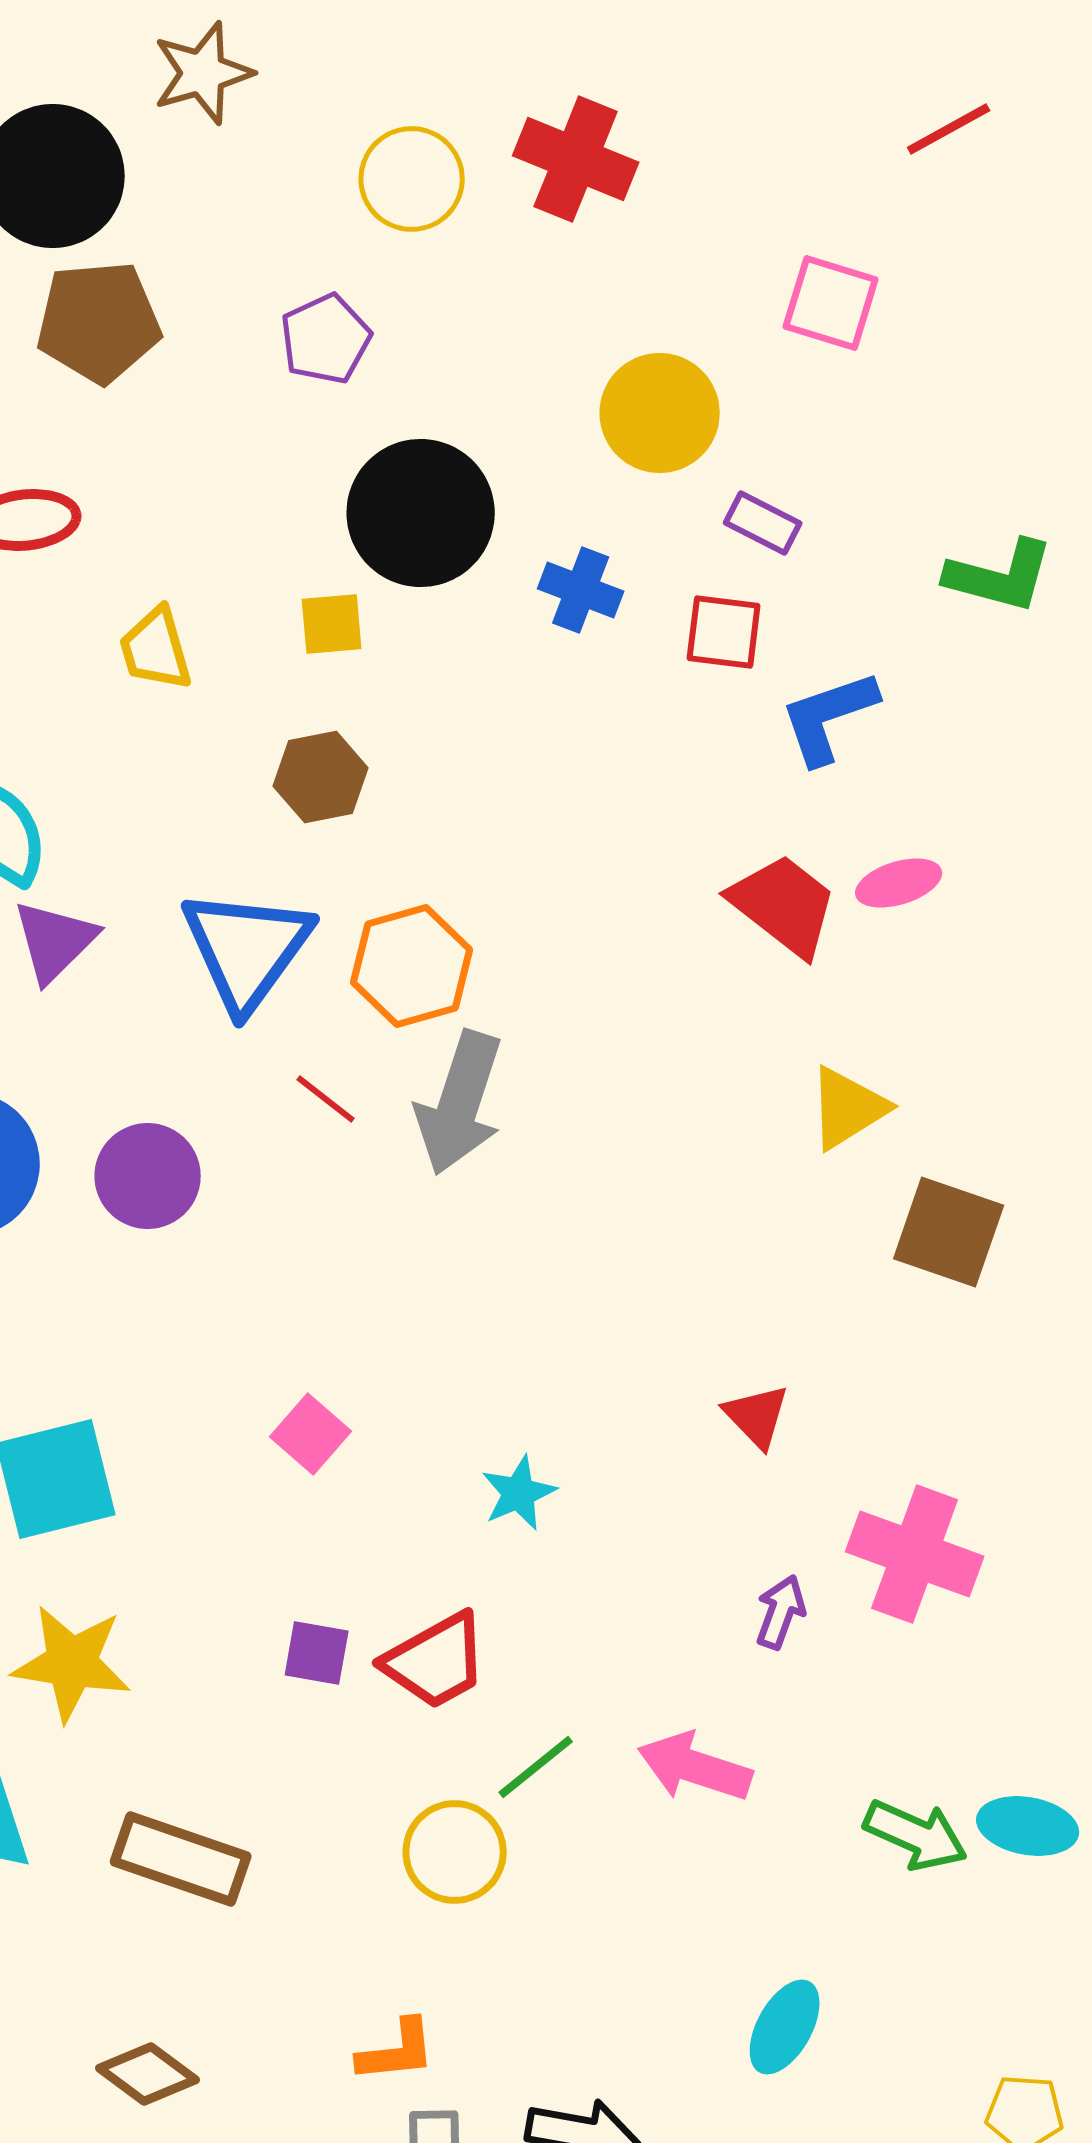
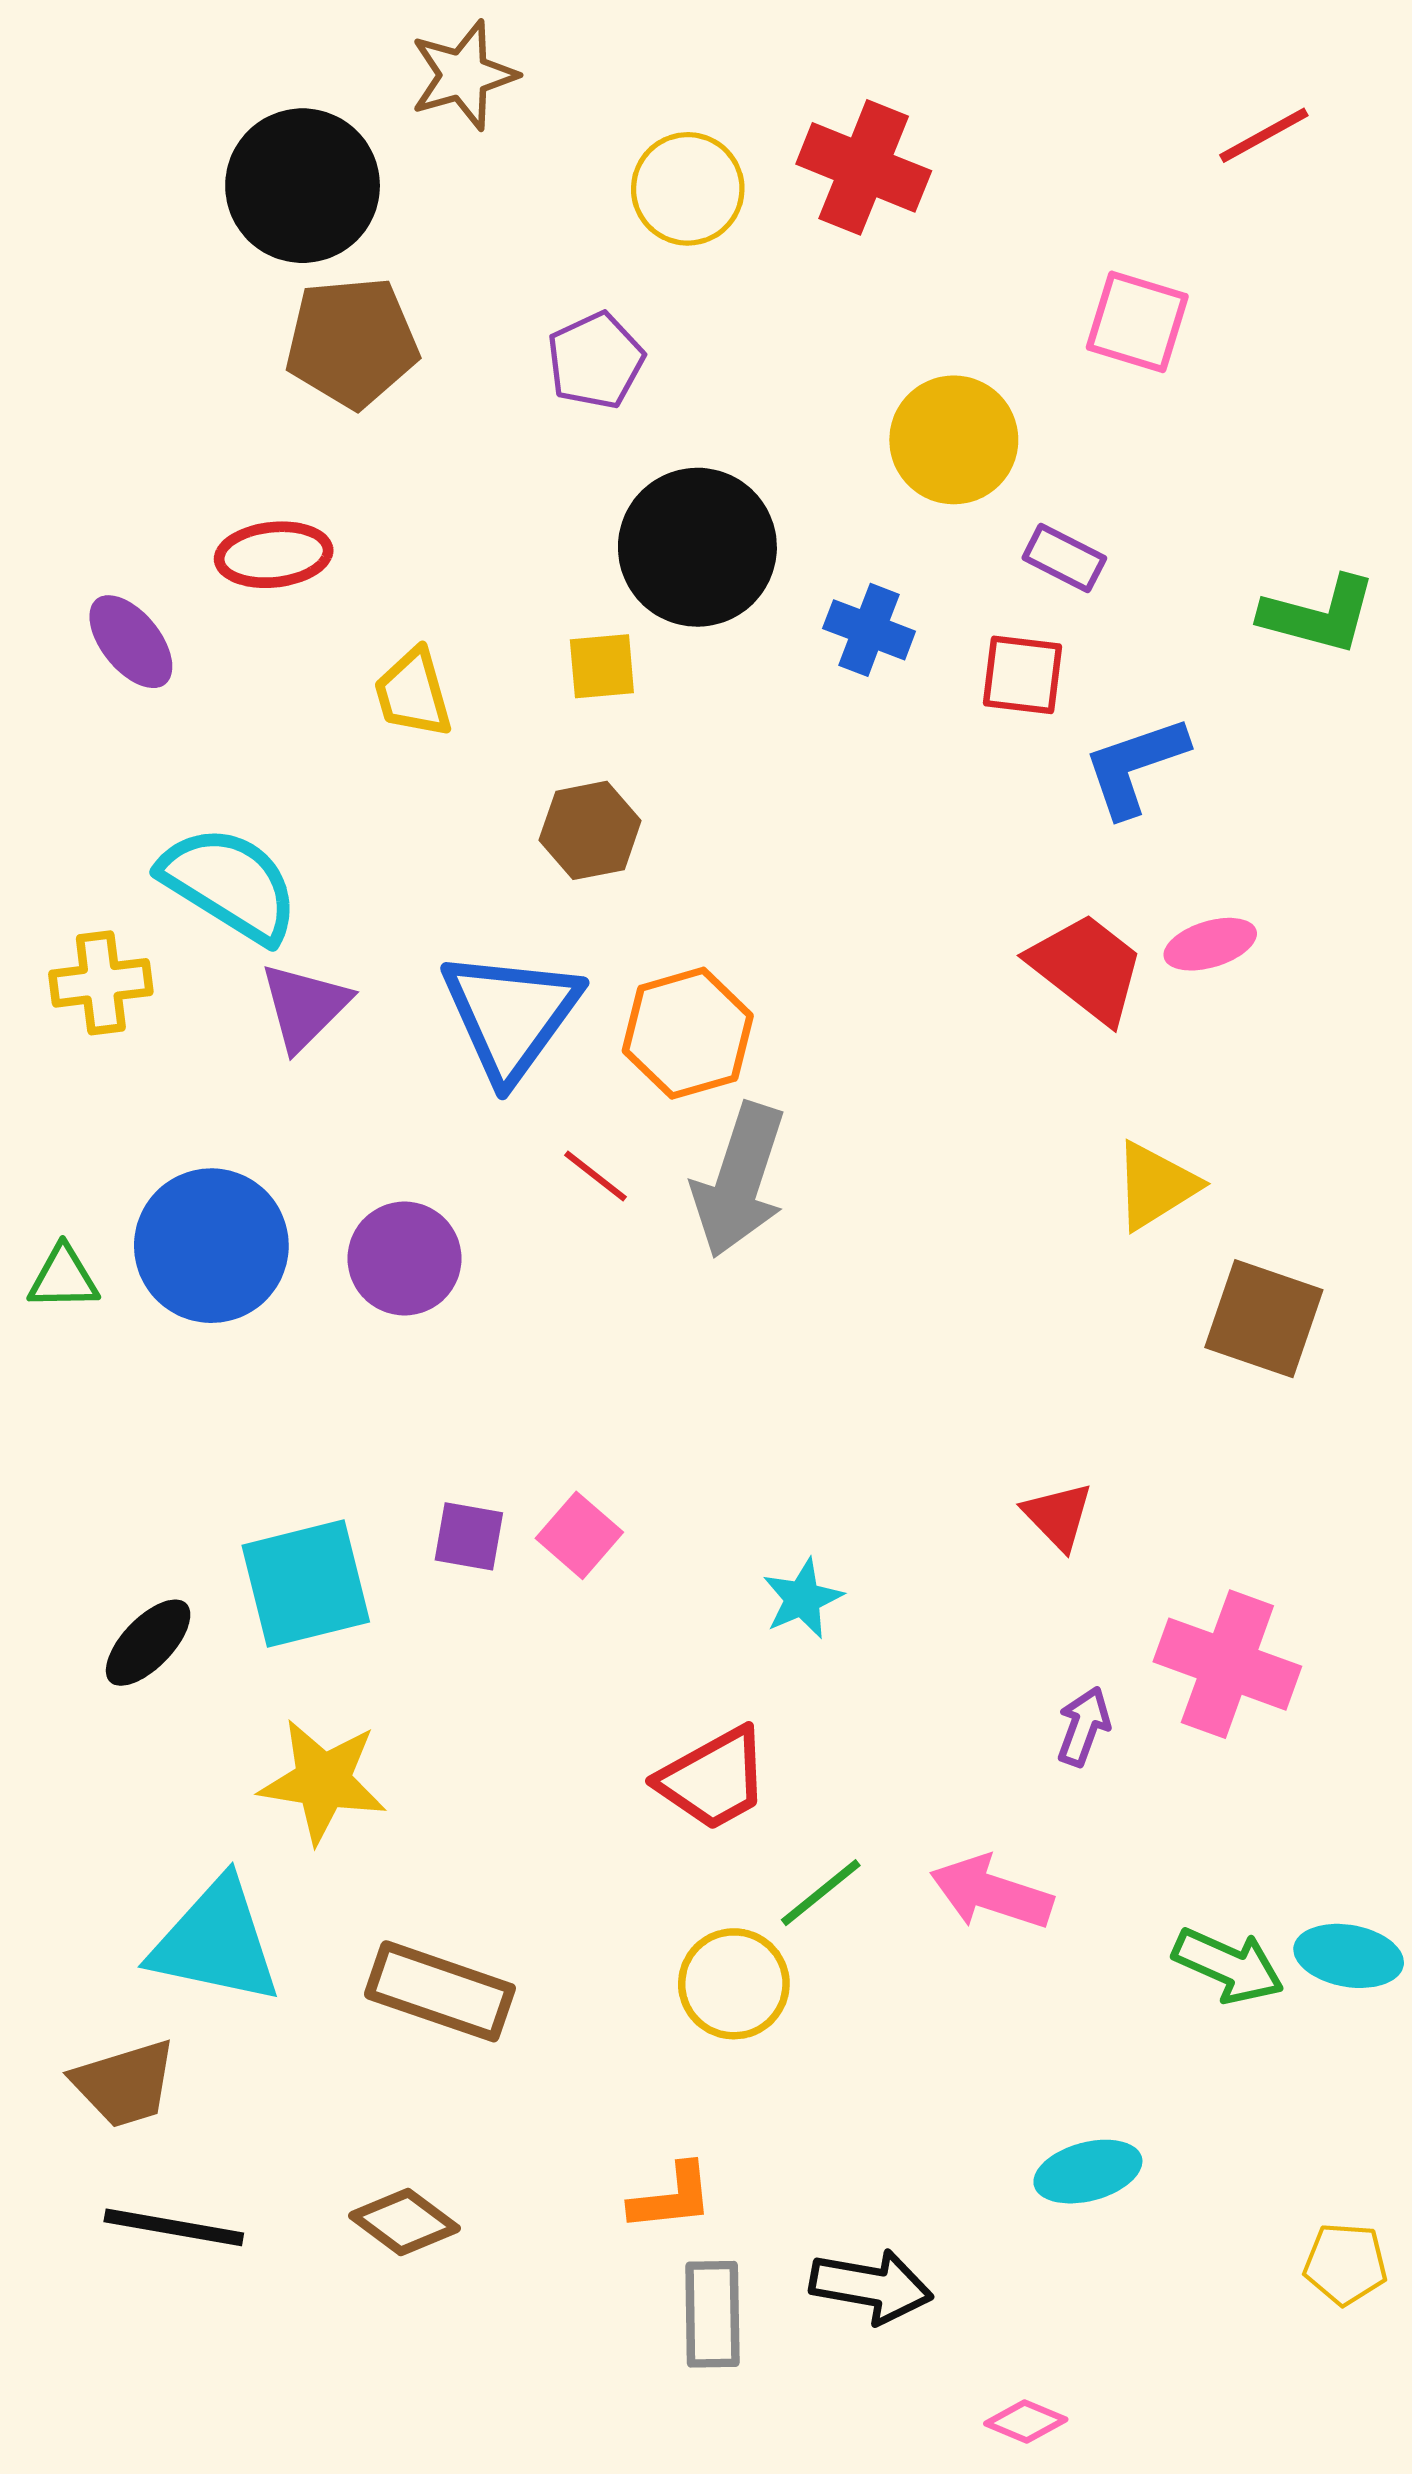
purple square: (317, 1653) -> (469, 1536), moved
cyan ellipse: (785, 2027) -> (1088, 2172), turned 46

